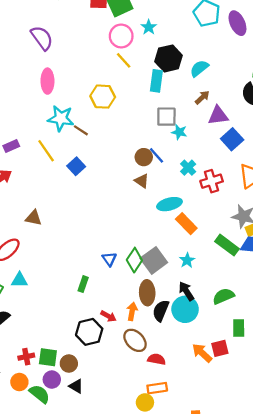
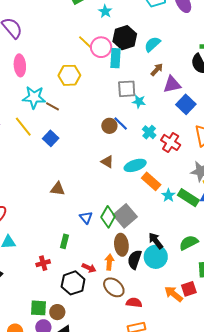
pink circle: (121, 36) -> (101, 47), moved
brown triangle: (142, 181) -> (107, 162), moved
red cross: (212, 181) -> (171, 142), turned -36
brown triangle: (34, 218) -> (58, 189), moved
cyan star: (187, 260) -> (168, 195), moved
red cross: (26, 357) -> (43, 263), moved

